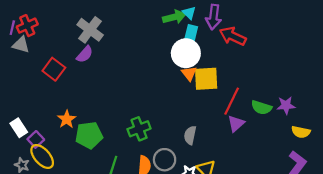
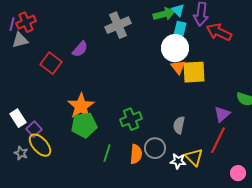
gray cross: (90, 30) -> (118, 25), moved, turned 30
gray triangle: (21, 45) -> (20, 40), turned -30
red line: (232, 101) -> (218, 140), moved
orange star: (67, 119) -> (81, 106), moved, size x1.5

